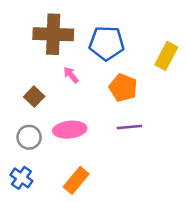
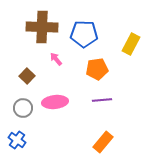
orange pentagon: (123, 88) -> (97, 69), turned -30
orange rectangle: (76, 180) -> (103, 142), moved

